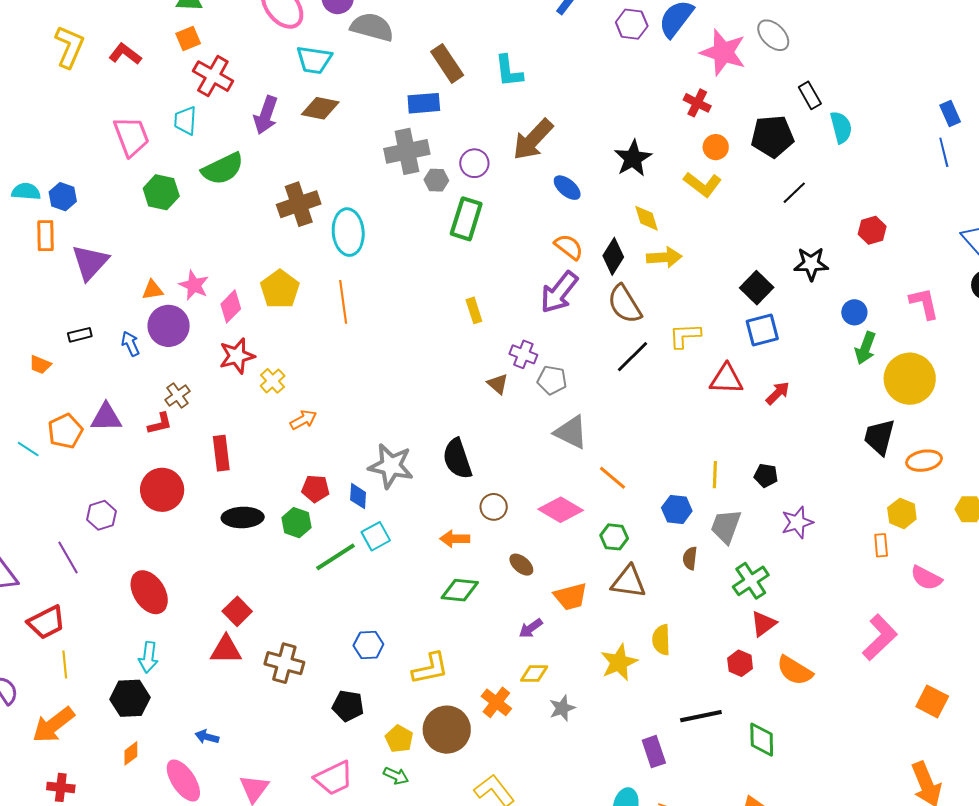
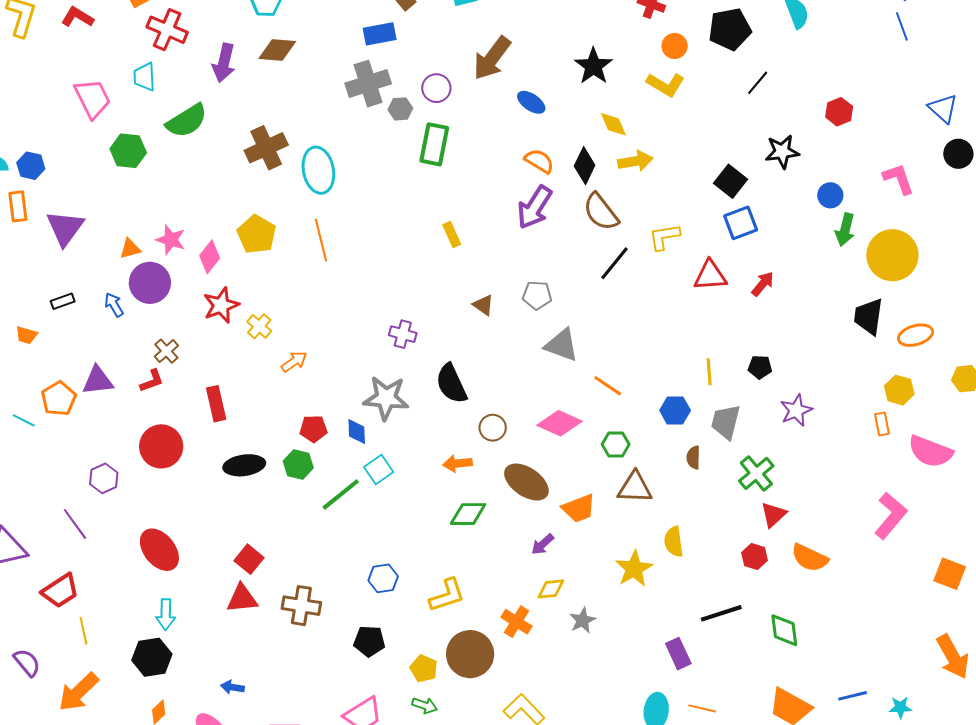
purple cross: (523, 354) -> (403, 334), moved
brown ellipse: (521, 565) -> (526, 482), size x1.8
pink semicircle: (926, 578) -> (930, 452), size x1.4

